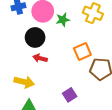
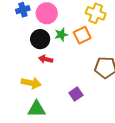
green star: (63, 20) -> (61, 35), moved
orange square: (82, 52) -> (82, 35), moved

